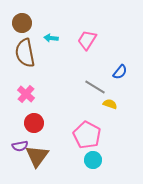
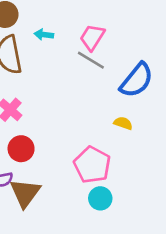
blue semicircle: (120, 72) -> (137, 80), size x1.8
gray line: (95, 87) -> (91, 60), moved

